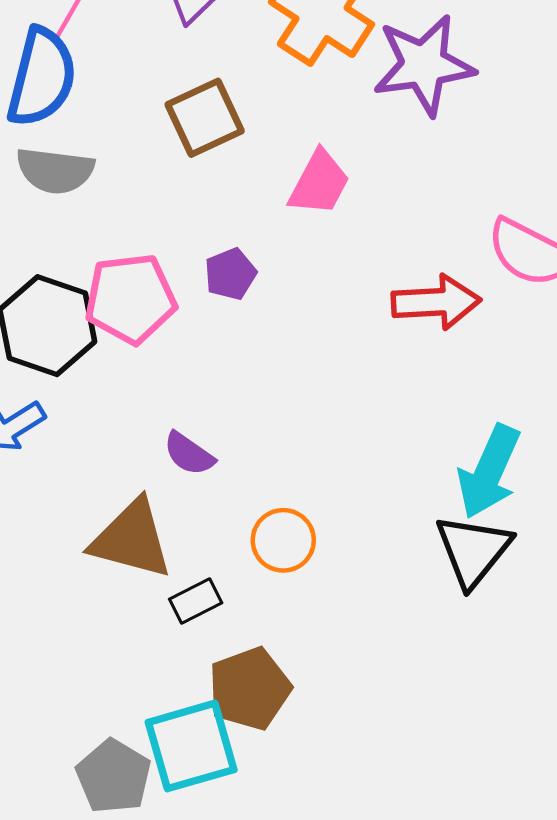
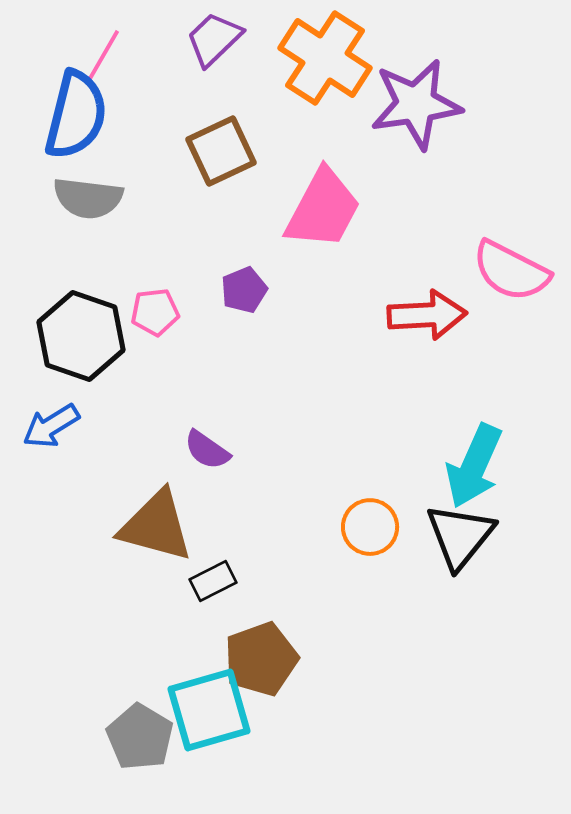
pink trapezoid: (319, 183) -> (323, 209), size x1.4
pink pentagon: (130, 299) -> (155, 312), size x0.6
orange circle: (283, 540) -> (370, 527), moved

